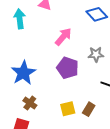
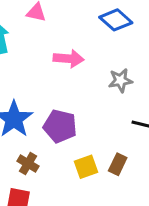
pink arrow: (63, 37) -> (69, 59), turned 60
purple pentagon: (68, 68) -> (60, 126), moved

